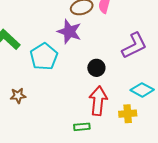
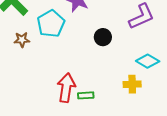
brown star: (18, 96) -> (22, 40), moved
red arrow: (98, 101) -> (66, 88), moved

